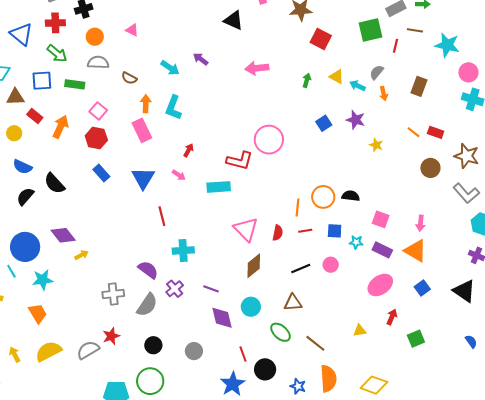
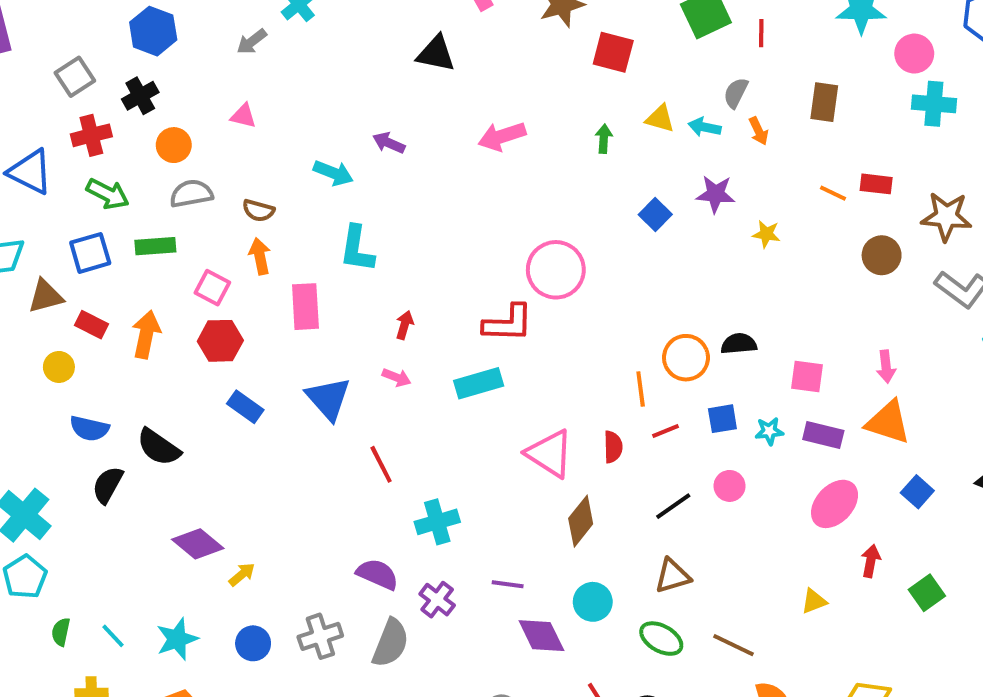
orange arrow: (146, 104) -> (260, 256), moved
pink rectangle: (142, 130) -> (305, 307), turned 35
blue circle: (25, 247) -> (253, 643), moved, size x0.6

